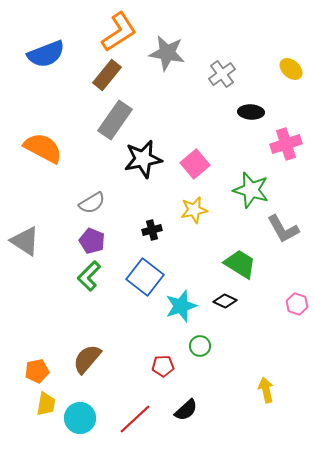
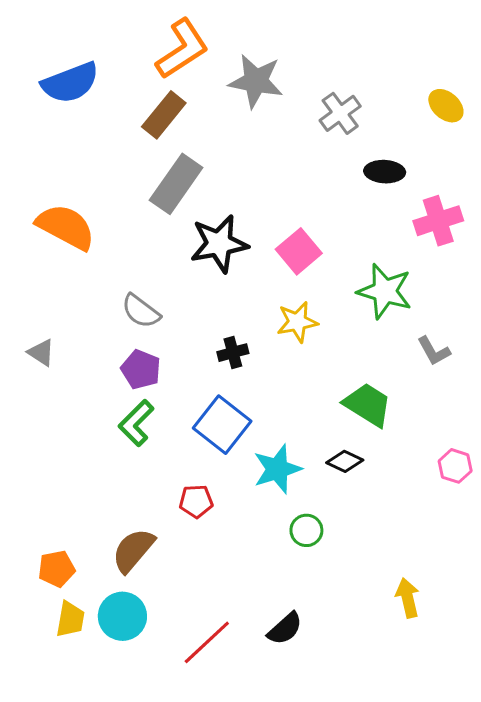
gray semicircle: (92, 203) -> (141, 311), turned 68
gray L-shape: (283, 229) -> (434, 351), size x0.7
gray triangle: (25, 241) -> (41, 353), moved, size x0.6
red pentagon: (163, 366) -> (196, 501), moved
cyan circle: (80, 418) -> (122, 616), moved

